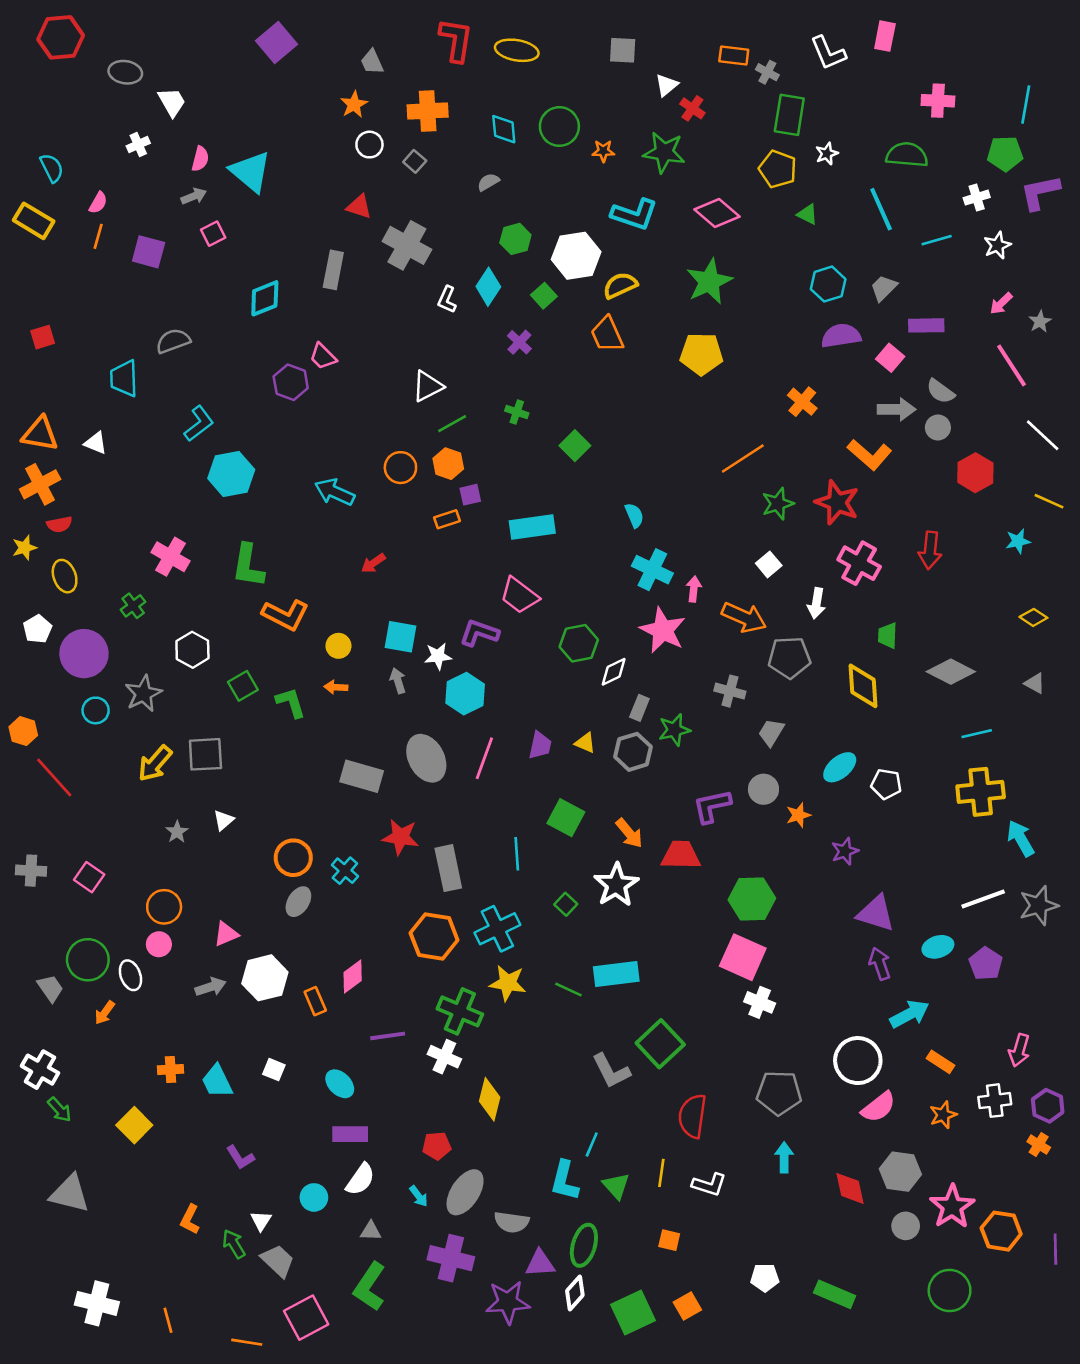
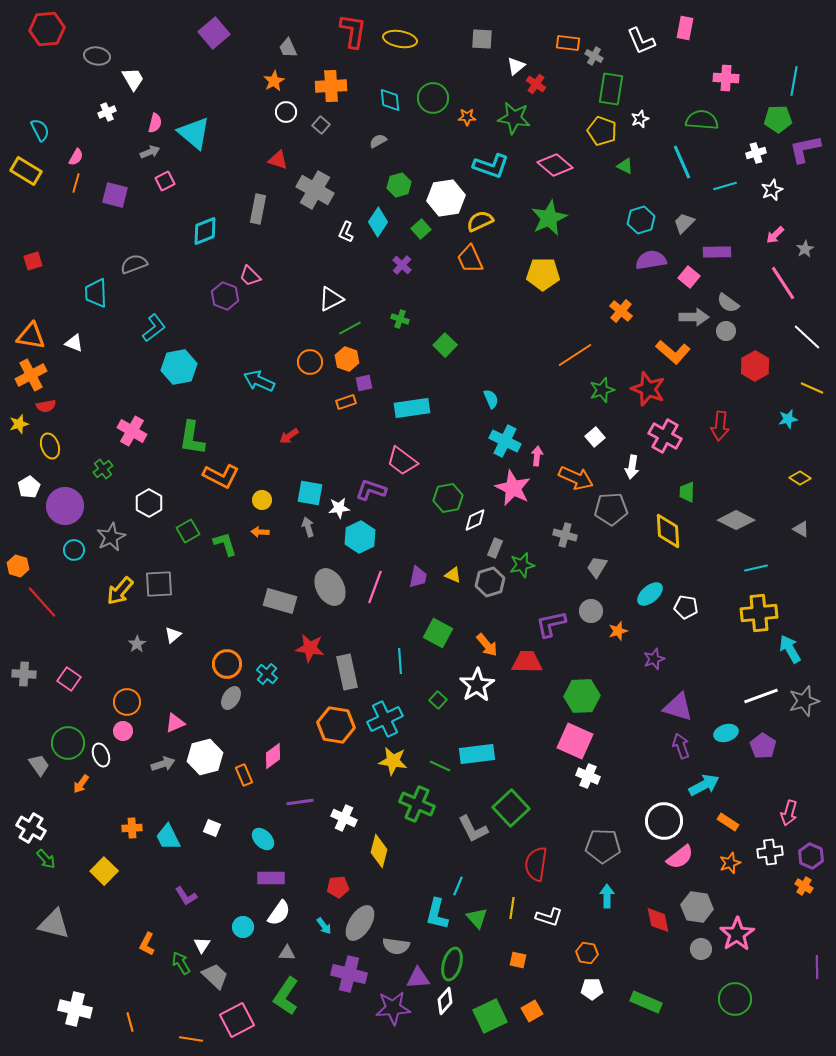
green cross: (460, 1011) -> (417, 804), moved
orange hexagon: (1001, 1231) -> (587, 953), moved, size x0.7

